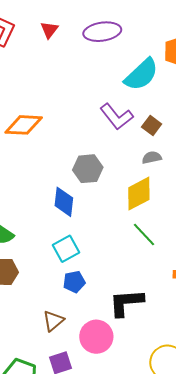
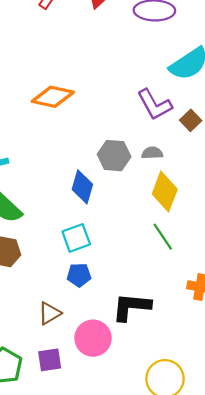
gray semicircle: (152, 157) -> (152, 153), moved
yellow diamond: (139, 194) -> (165, 192), turned -51

